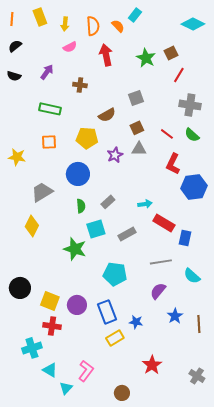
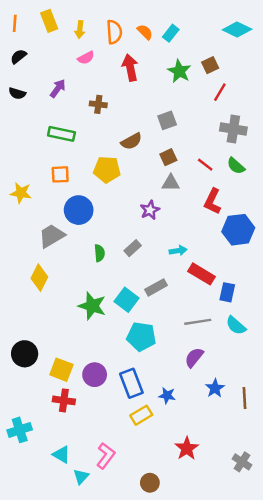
cyan rectangle: (135, 15) -> (171, 33), moved
purple star: (115, 155) -> (150, 210), moved
blue circle: (78, 174) -> (79, 210), moved
cyan square: (96, 229) -> (127, 300), moved, turned -36
cyan semicircle: (192, 276) -> (236, 326), moved
cyan cross: (32, 348) -> (20, 430), moved

